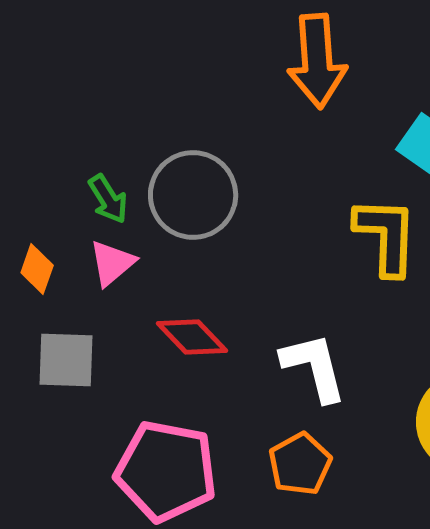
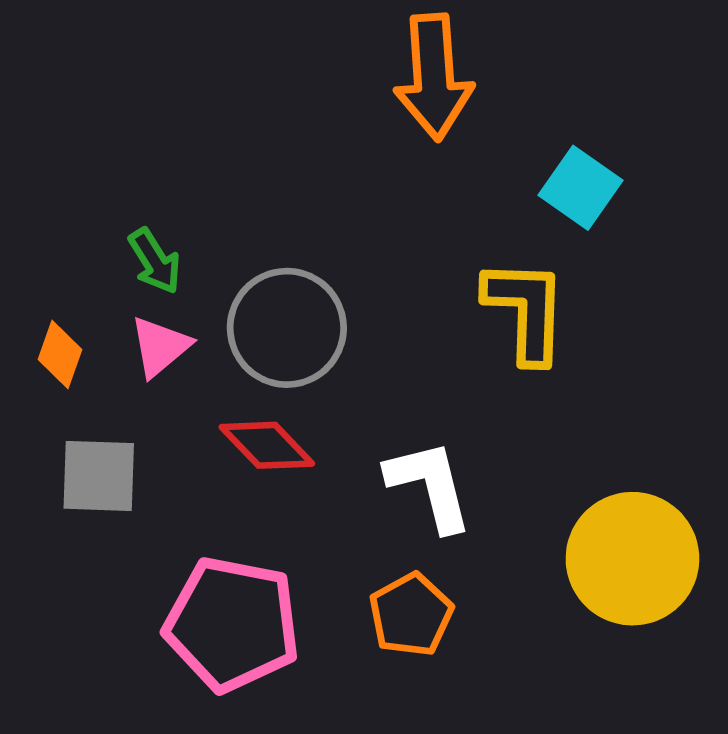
gray circle: (193, 195) -> (287, 328), moved

